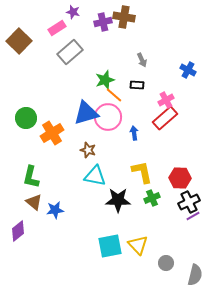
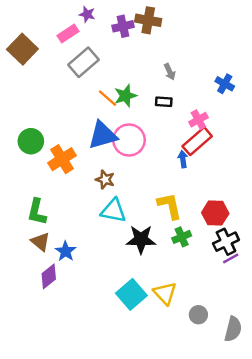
orange line: (114, 95) -> (107, 98), moved
blue arrow: (134, 133) -> (183, 159), moved
blue star: (55, 210) -> (66, 251), turned -30
purple diamond: (18, 231) -> (49, 276), moved
cyan square: (110, 246) -> (131, 294), turned -30

